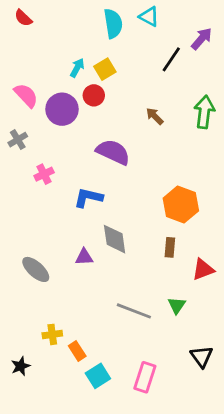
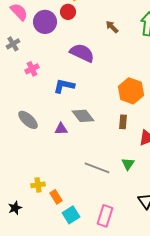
gray diamond: (115, 239) -> (83, 116), turned -30
gray ellipse: (36, 269) -> (28, 120), moved

